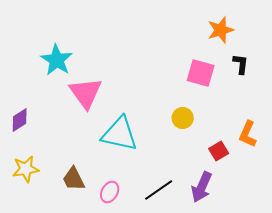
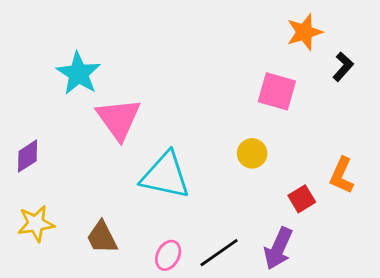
black L-shape: (241, 64) -> (343, 67), moved, turned 35
pink ellipse: (110, 192) -> (168, 255), moved

